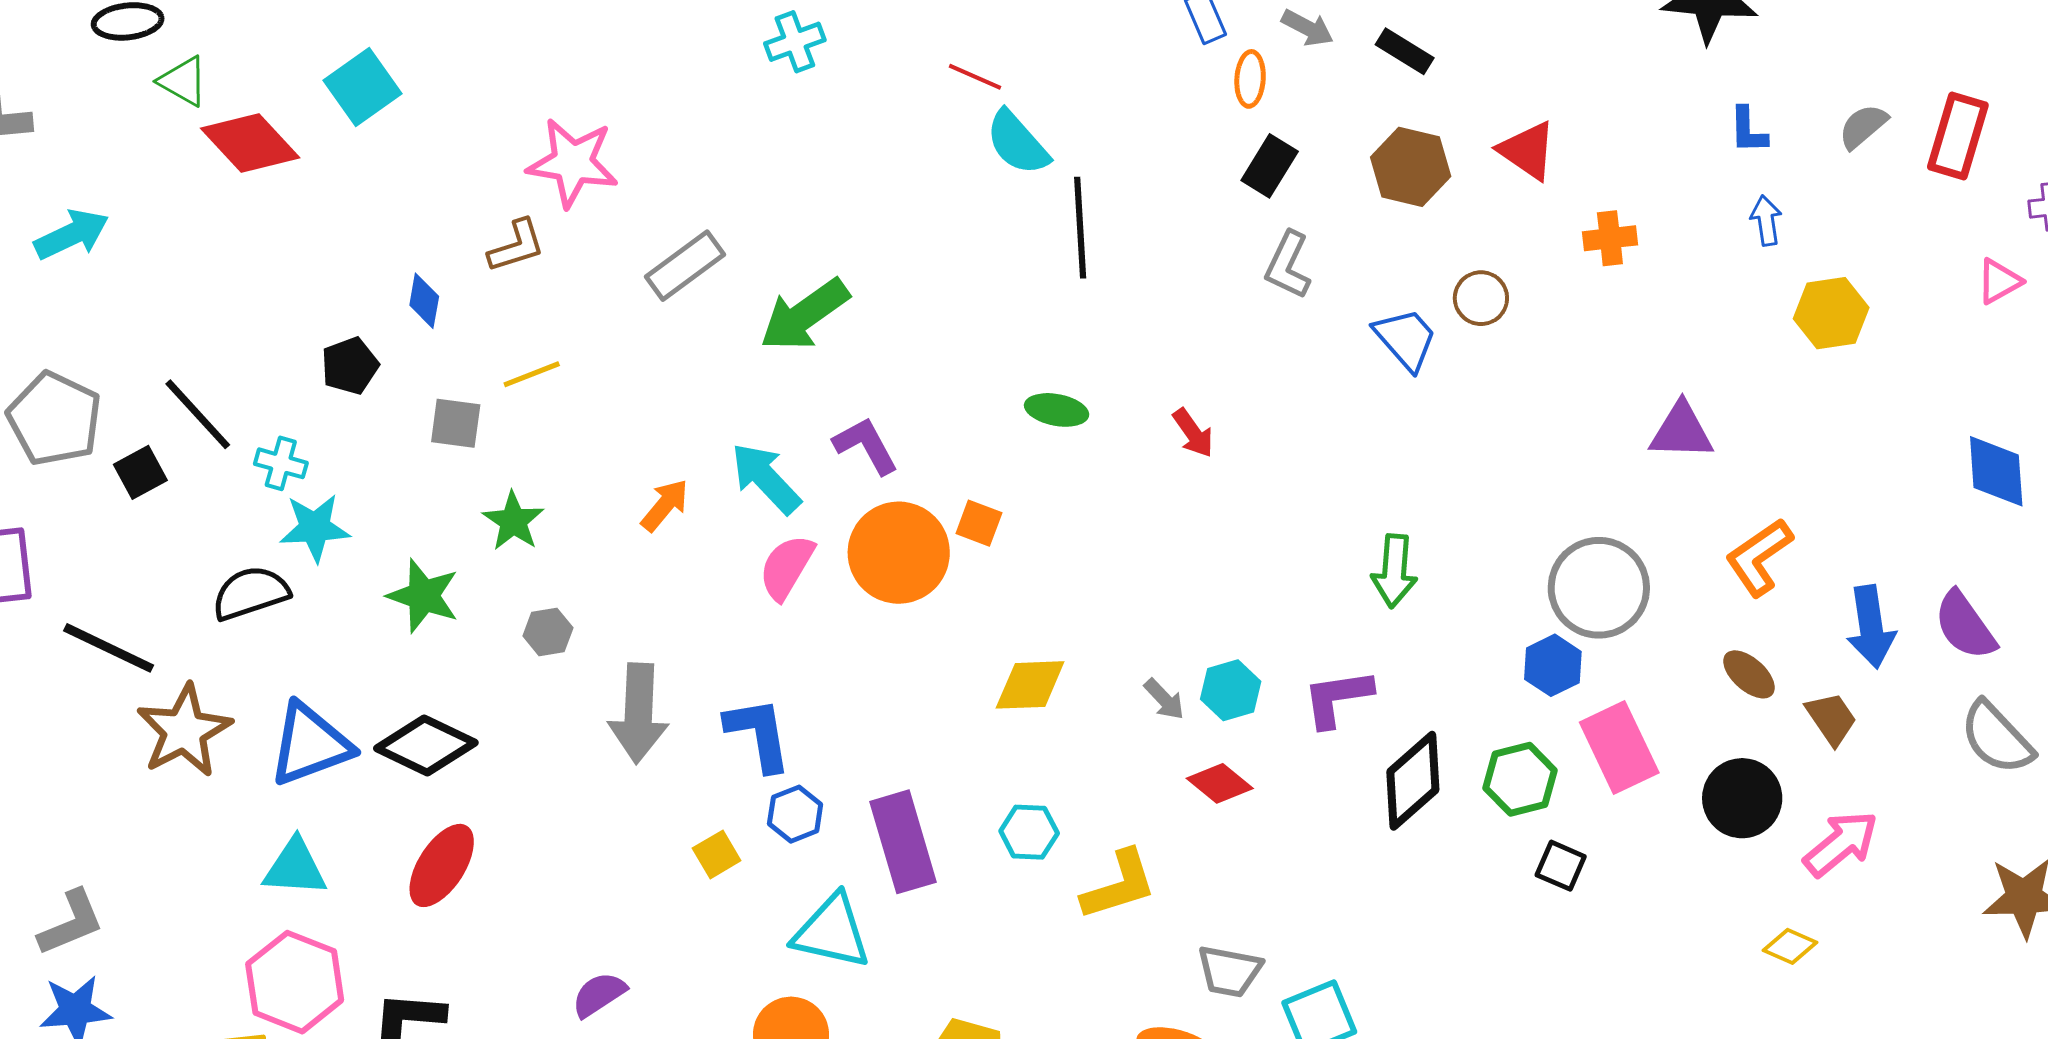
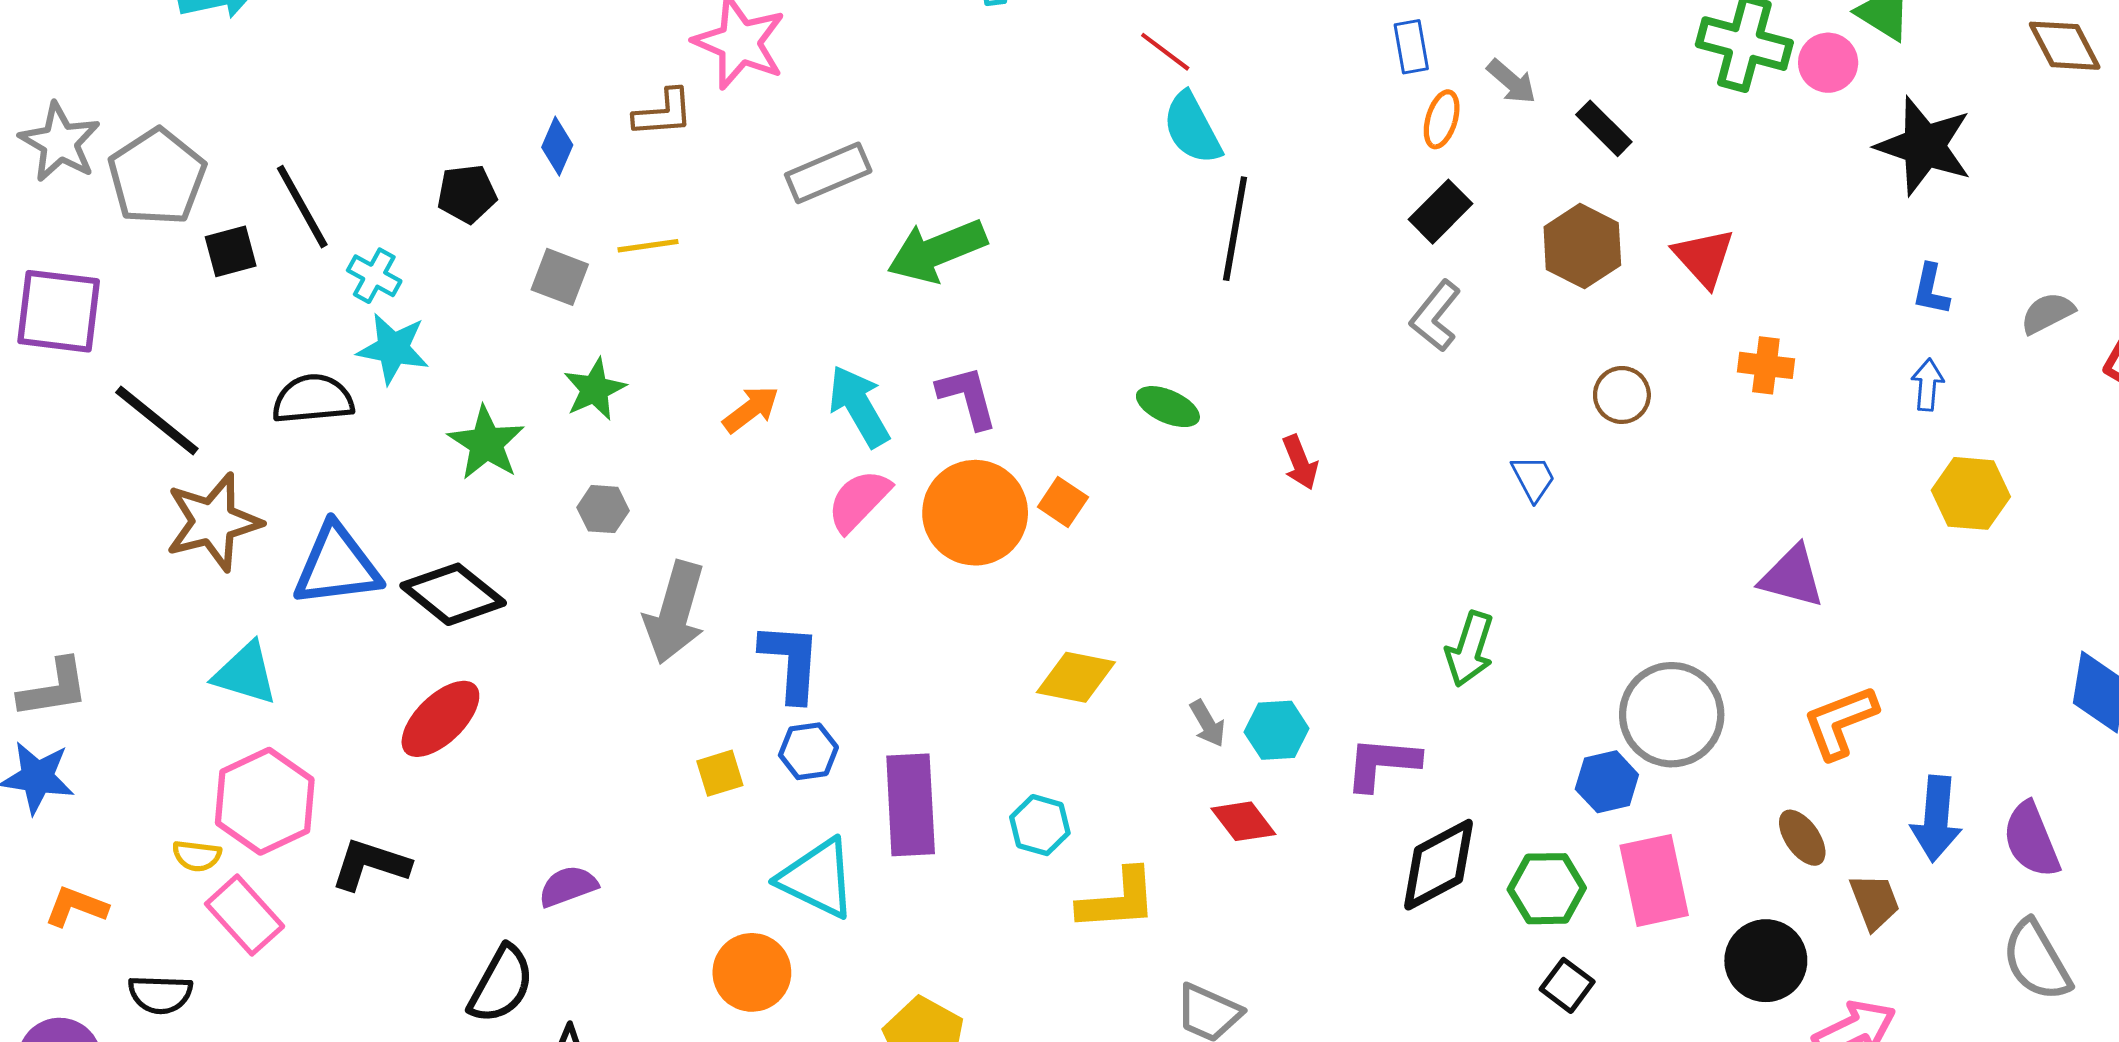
blue trapezoid: (1406, 339) -> (1533, 478), moved, size x0.7
cyan triangle: (295, 867) -> (245, 673), moved

